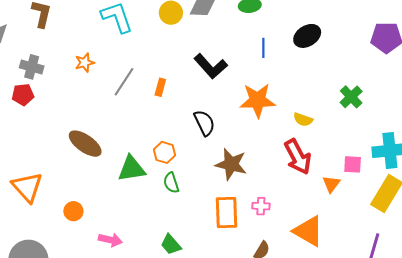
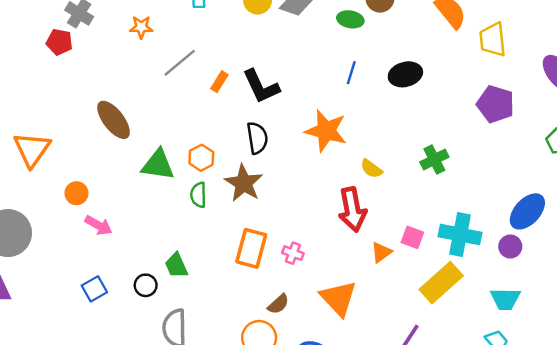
black L-shape: (211, 66) -> (261, 86), moved
brown star: (231, 164) -> (244, 183), moved
pink arrow: (110, 240) -> (99, 225), moved

